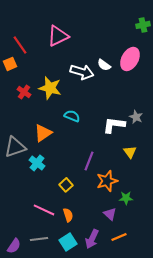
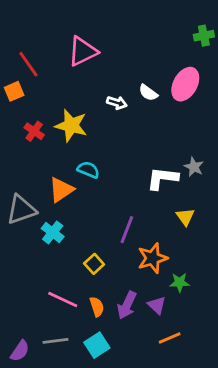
white arrow: (82, 72) -> (117, 103), size x0.6
cyan semicircle: (72, 116) -> (88, 170), moved
purple arrow: (92, 239) -> (127, 305), moved

